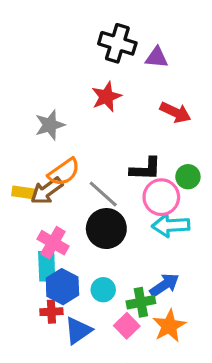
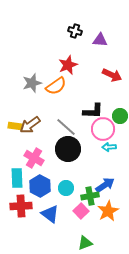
black cross: (117, 43) -> (75, 31), size x0.6
orange semicircle: (64, 172) -> (56, 86), moved
cyan arrow: (171, 225) -> (109, 147), size x0.6
cyan rectangle: (47, 266) -> (17, 178), moved
red cross: (51, 312) -> (21, 206), moved, size x1.5
blue triangle: (78, 331) -> (50, 214), turned -48

